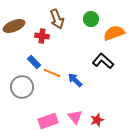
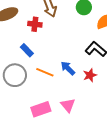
orange line: (52, 73) -> (45, 72), moved
red star: (97, 120) -> (90, 75), moved

